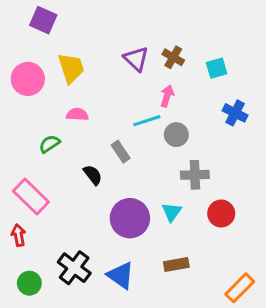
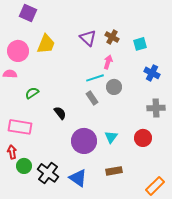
yellow trapezoid: (71, 68) -> (46, 44), turned 40
pink semicircle: (77, 114) -> (10, 74), moved
gray rectangle: (121, 152) -> (92, 98), moved
gray cross: (195, 175) -> (156, 108), moved
pink rectangle: (31, 197) -> (20, 127), turned -35
green circle: (29, 283) -> (24, 166), moved

